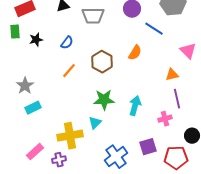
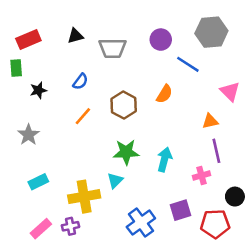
black star: (36, 40) -> (38, 90), moved
cyan rectangle: (33, 108) -> (38, 182), moved
pink rectangle: (35, 152) -> (41, 229), moved

